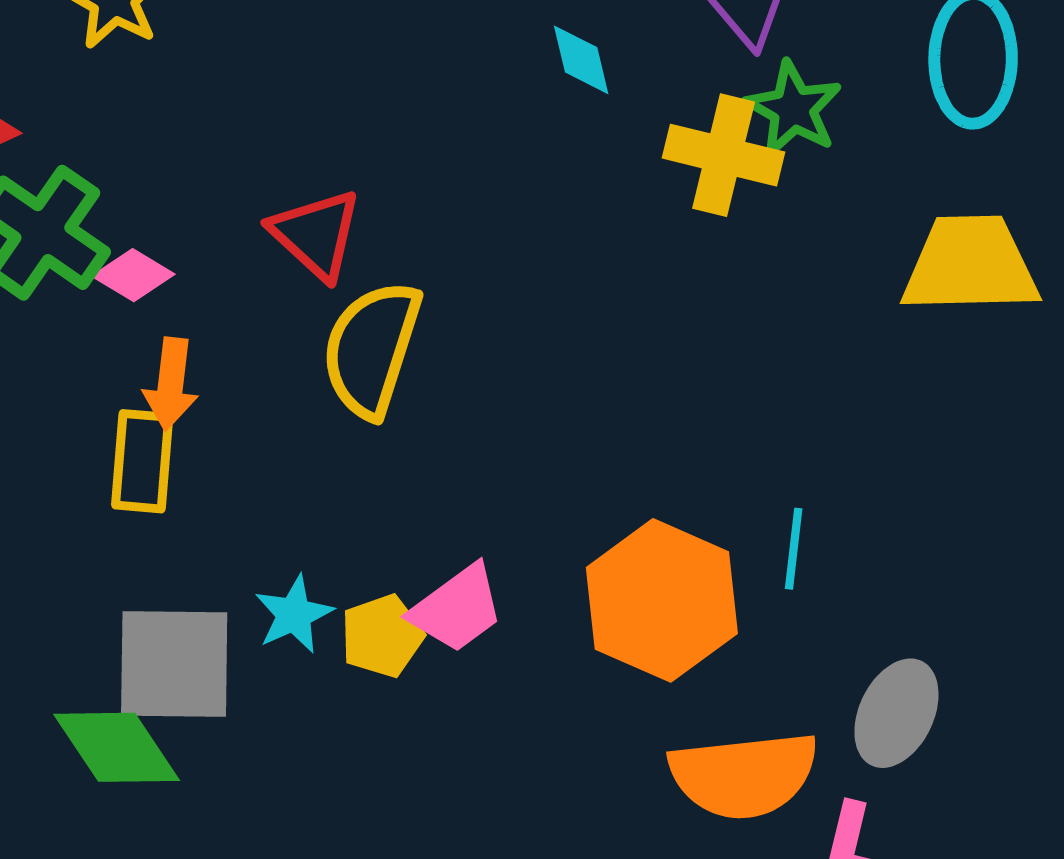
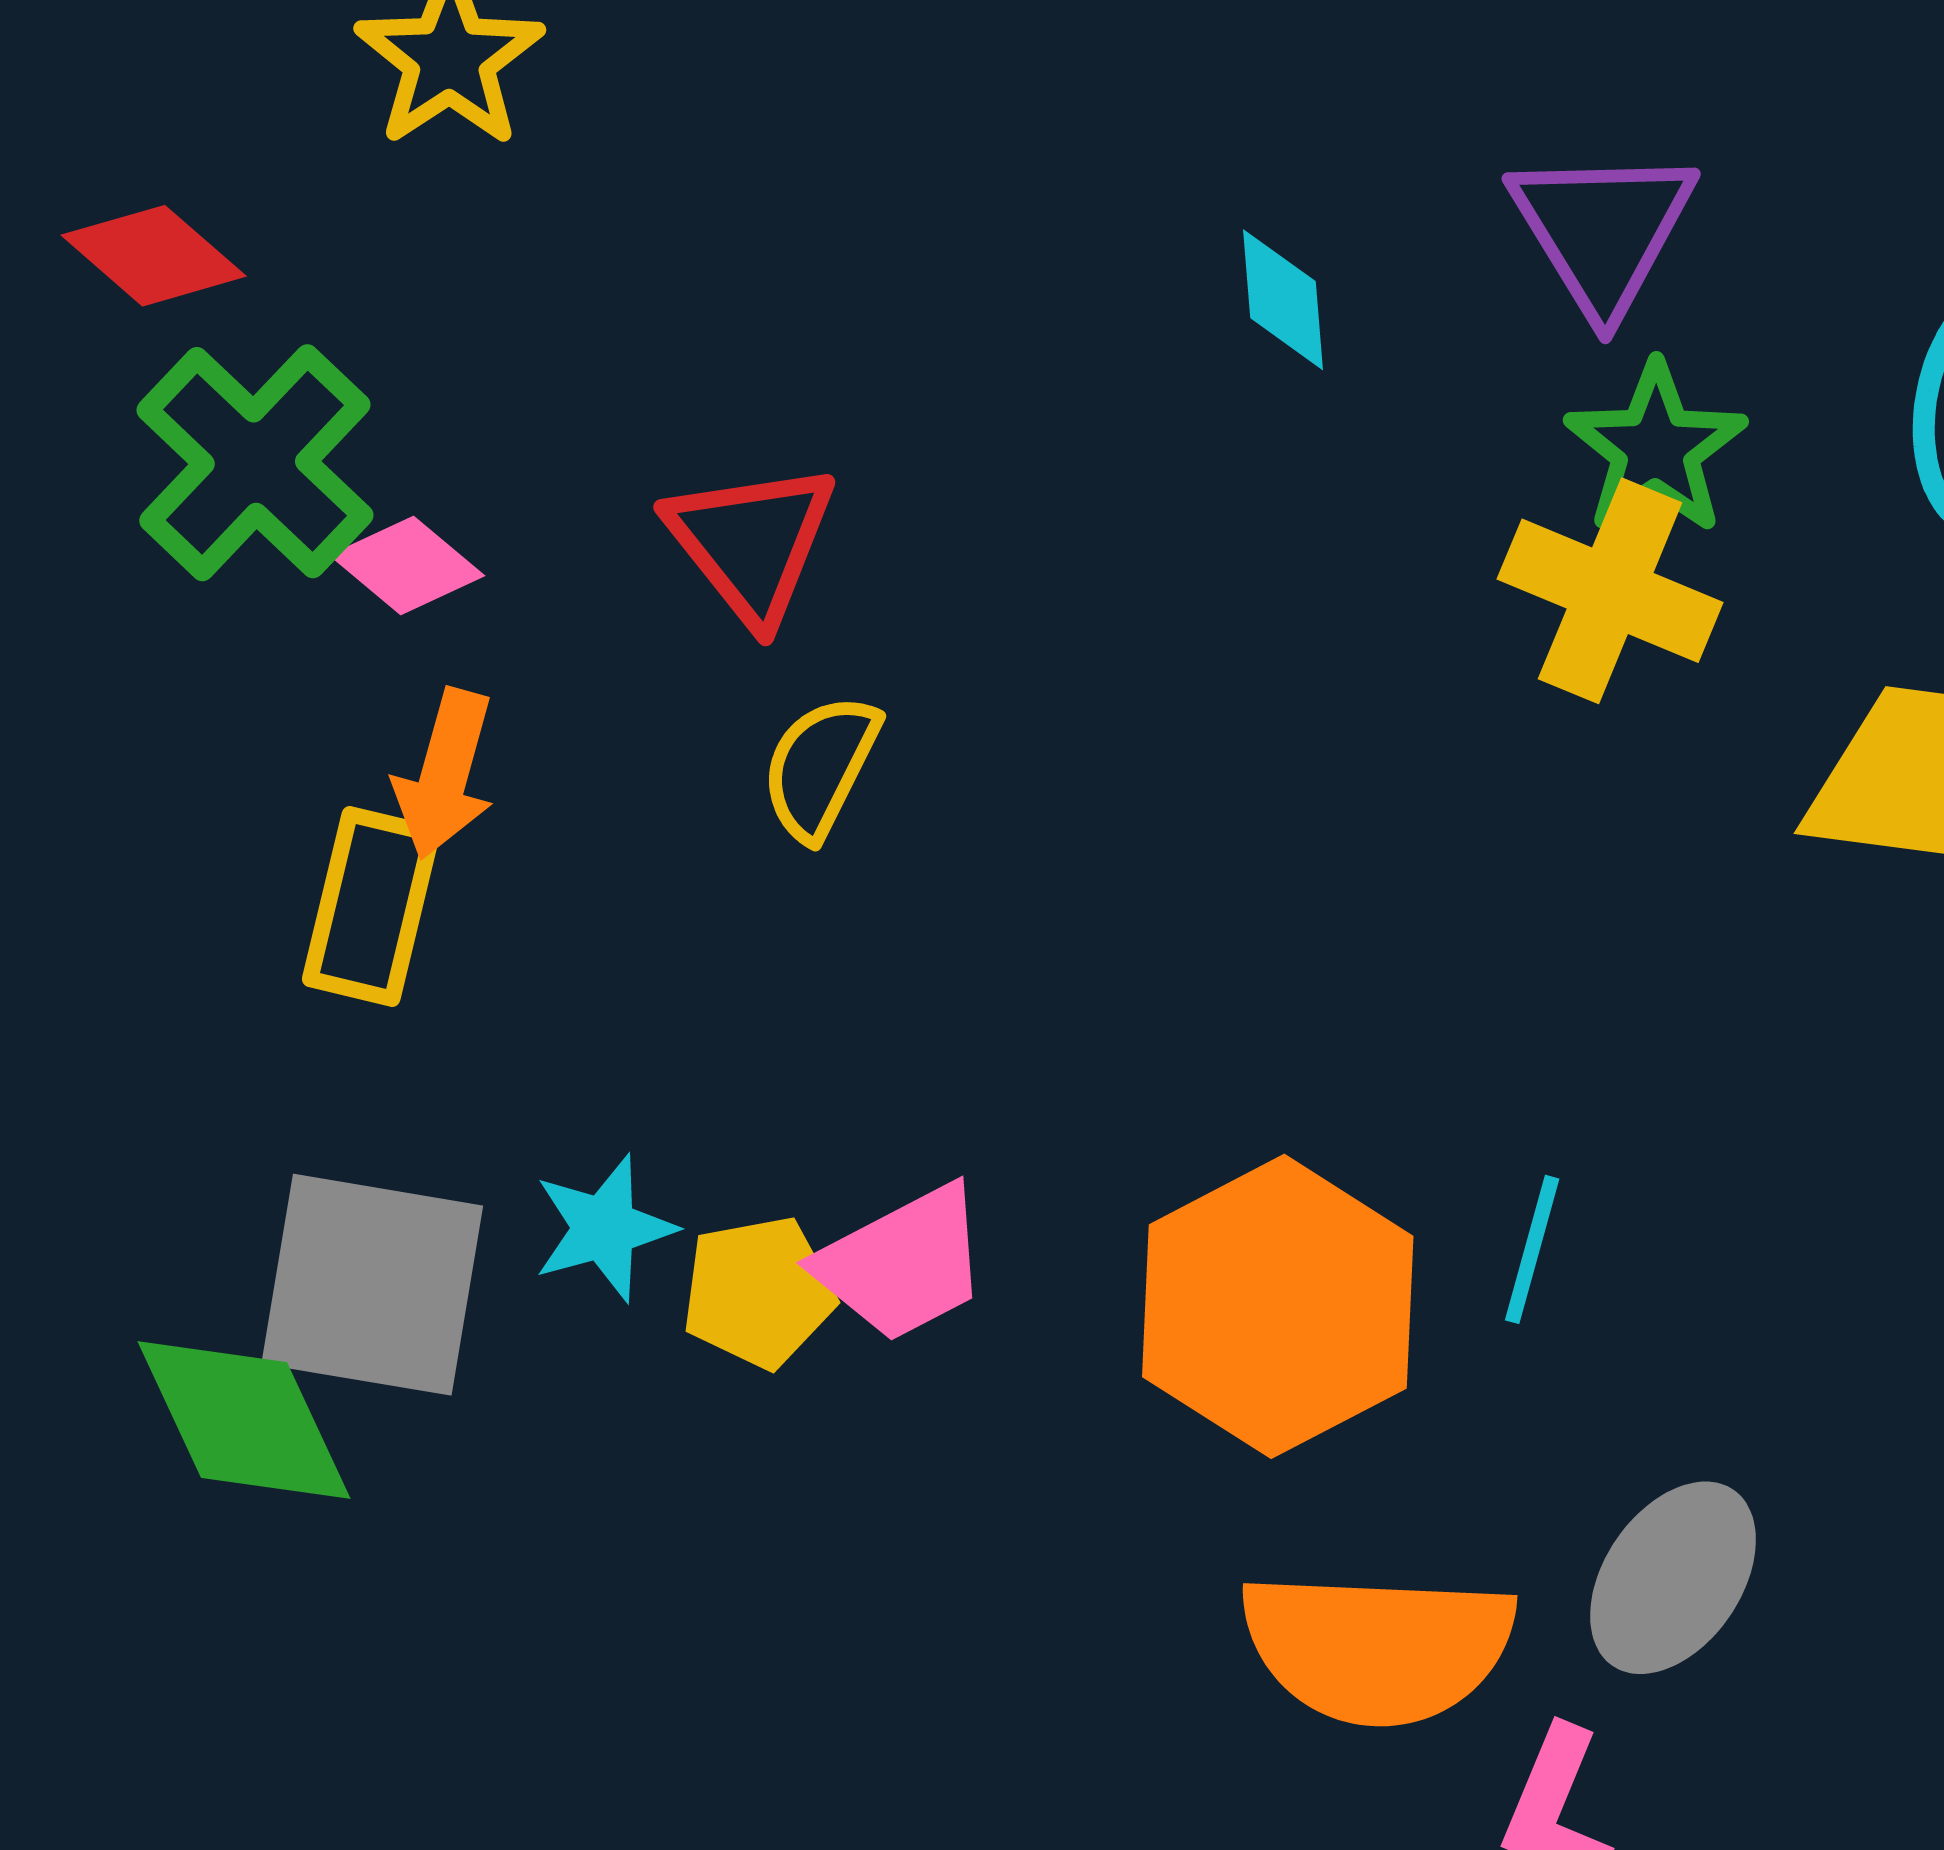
yellow cross: (724, 155) -> (1610, 591), moved
yellow semicircle: (372, 349) -> (820, 767), size x0.6

